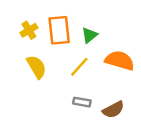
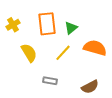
yellow cross: (29, 30) -> (13, 25), moved
gray rectangle: (82, 102) -> (50, 81), moved

